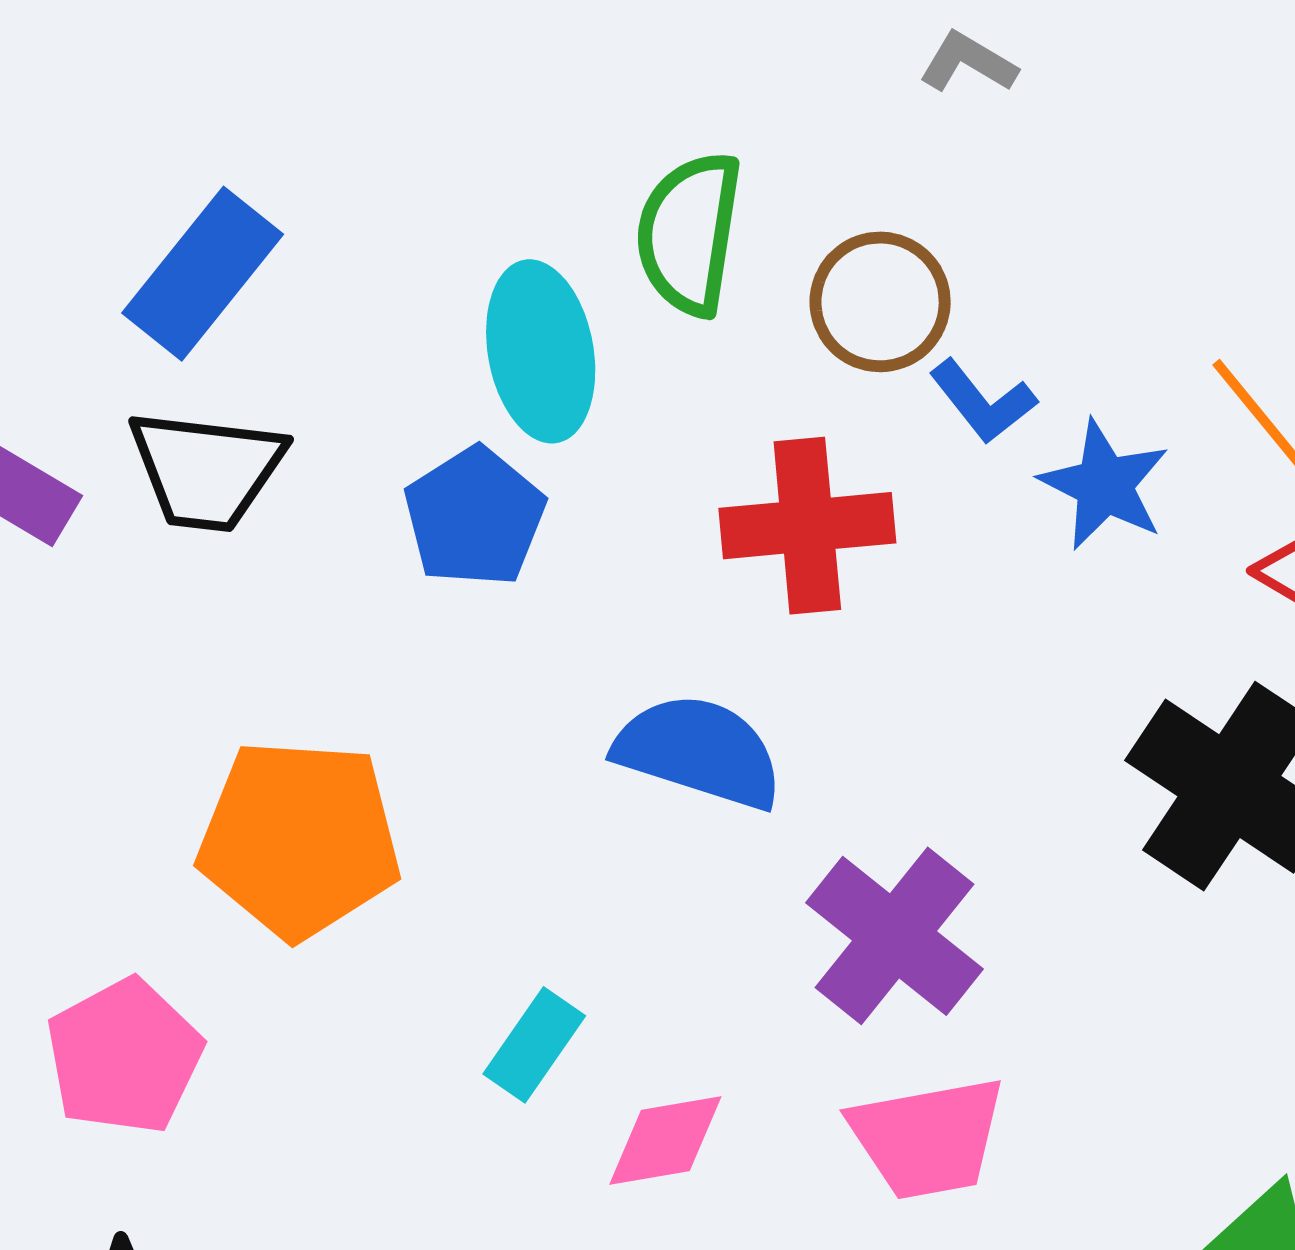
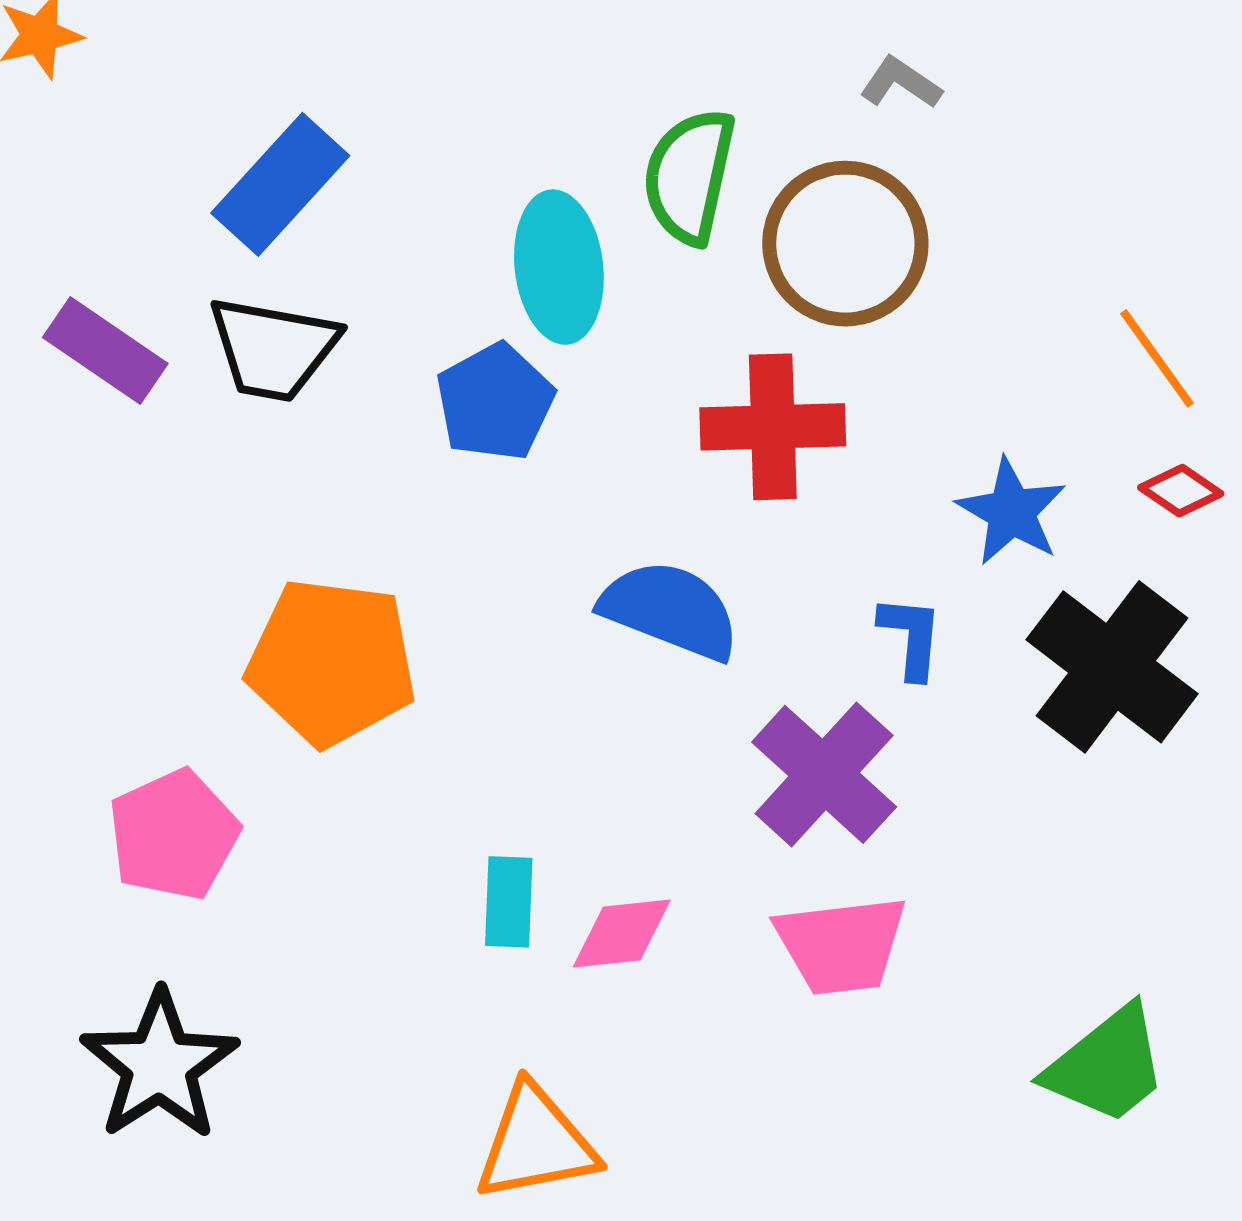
gray L-shape: (968, 62) -> (901, 83), moved
brown circle: (880, 302) -> (845, 244), size x1.4
blue L-shape: (983, 401) -> (911, 637), moved, turned -140
blue star: (1104, 485) -> (1011, 512), moved
cyan rectangle: (534, 1045) -> (509, 902), moved, turned -36

